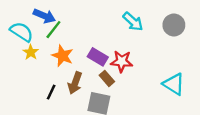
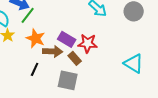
brown arrow: (75, 83) -> (53, 51), moved, turned -108
black line: (51, 92) -> (35, 69), moved

